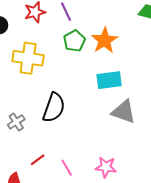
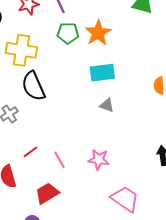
green pentagon: (74, 41) -> (68, 33), turned 30
black semicircle: (54, 108) -> (33, 86), moved, turned 136
gray triangle: (124, 112) -> (107, 105), moved, size x0.6

